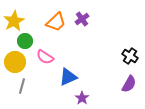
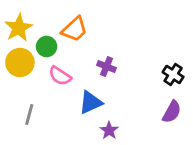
purple cross: (82, 19) -> (106, 67), moved, turned -32
green circle: (25, 41) -> (47, 47), moved
yellow circle: (15, 62) -> (20, 63), moved

